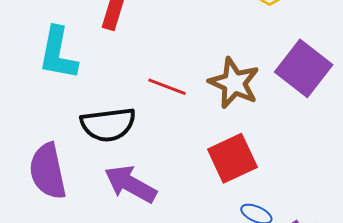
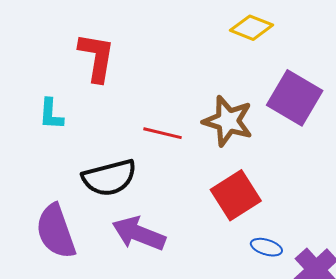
cyan L-shape: (58, 53) -> (51, 114), size x0.6

